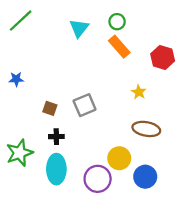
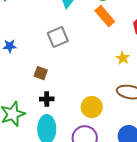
gray square: (85, 105) -> (58, 37), moved
yellow circle: (119, 158) -> (92, 107), moved

